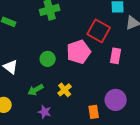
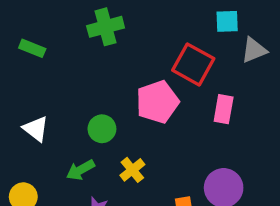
green circle: (48, 59) -> (102, 129), moved

